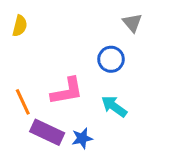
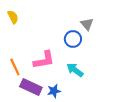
gray triangle: (132, 23) -> (87, 24), moved
yellow semicircle: (20, 26) -> (13, 17), turned -40

